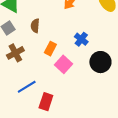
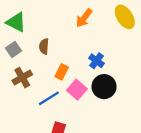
black circle: (100, 62) -> (104, 87), moved
blue line: (27, 87) -> (49, 98), moved

